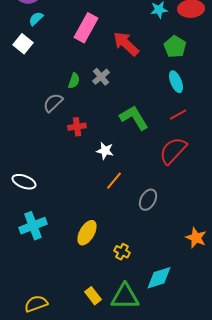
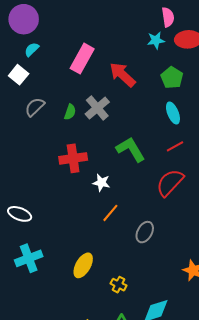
gray cross: (101, 77) -> (97, 108), size x1.4
gray semicircle: (53, 103) -> (35, 107), moved
red cross: (77, 127) -> (73, 158), size x1.5

